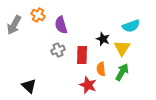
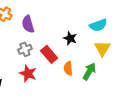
yellow triangle: (122, 48) -> (102, 48), moved
red rectangle: (82, 55) -> (49, 54), turned -42
red star: (88, 85) -> (28, 73), moved

